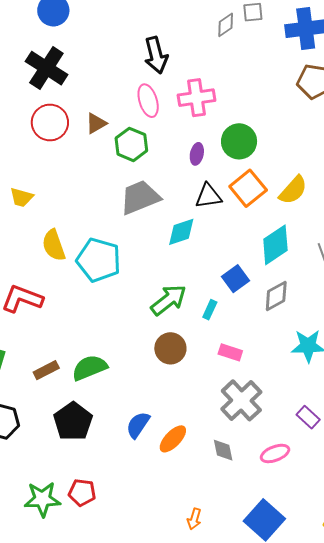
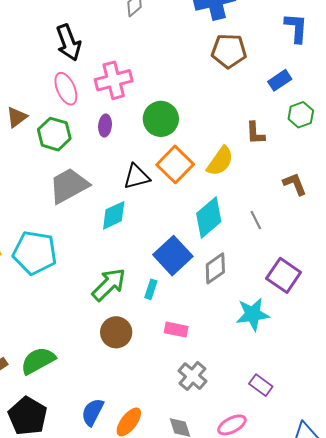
purple ellipse: (197, 154) -> (105, 126), moved
blue square: (236, 279) -> (173, 256), size x1.4
gray cross: (241, 400) -> (192, 376), size x0.7

